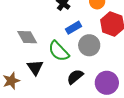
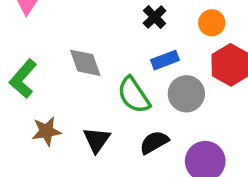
black triangle: (35, 67) -> (97, 140), moved

